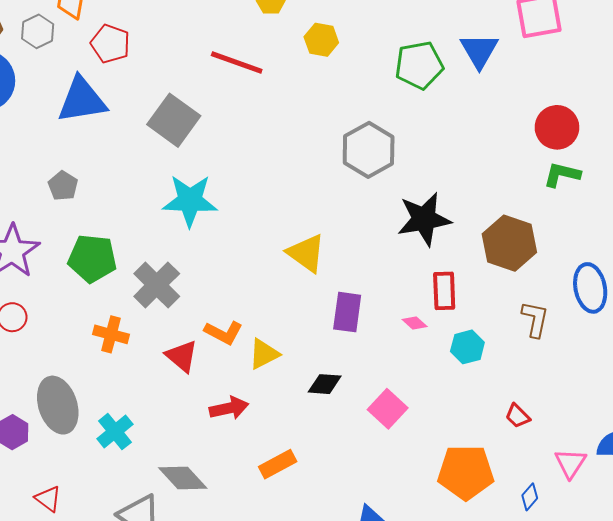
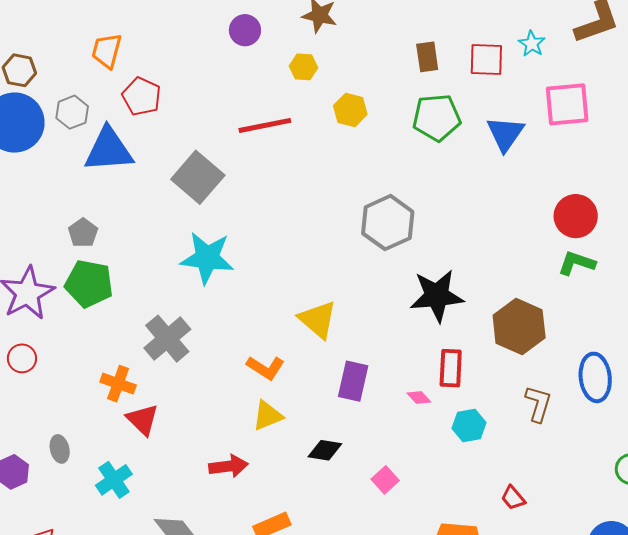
gray hexagon: (38, 31) -> (72, 112), moved
red line: (237, 62) -> (265, 125), turned -36
green pentagon: (419, 65) -> (437, 118), moved
green pentagon: (92, 258) -> (89, 284), moved
orange L-shape: (224, 333) -> (266, 368), moved
red triangle: (182, 356) -> (143, 420), moved
gray ellipse: (58, 405) -> (60, 449), size x0.5
pink square: (388, 409) -> (385, 480), size x0.7

